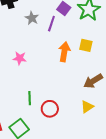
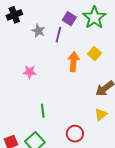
yellow square: (86, 45) -> (95, 54), turned 32
red circle: (50, 109) -> (75, 134), moved

